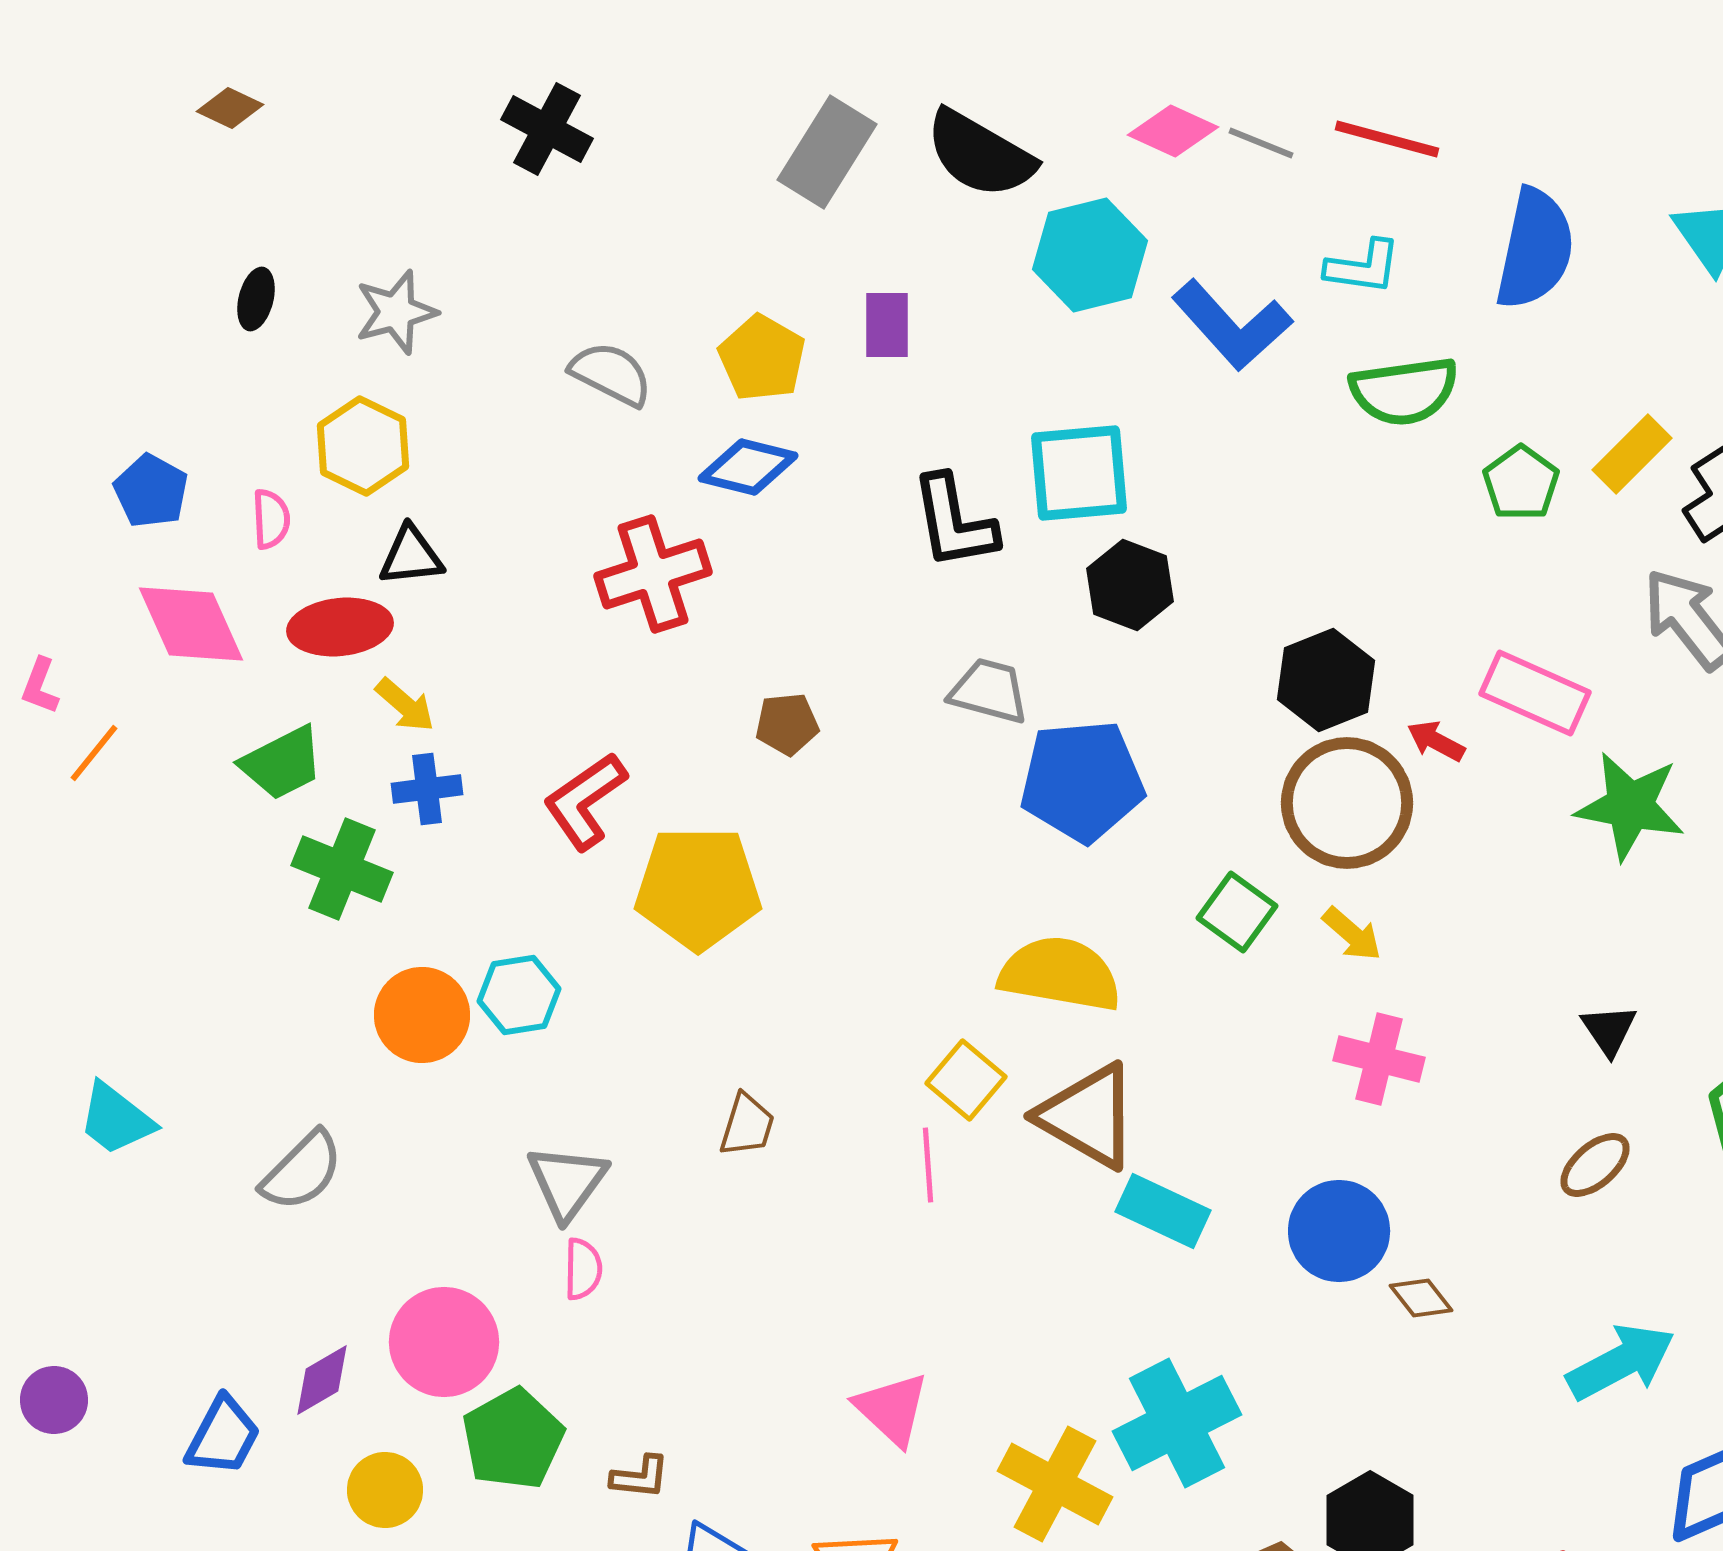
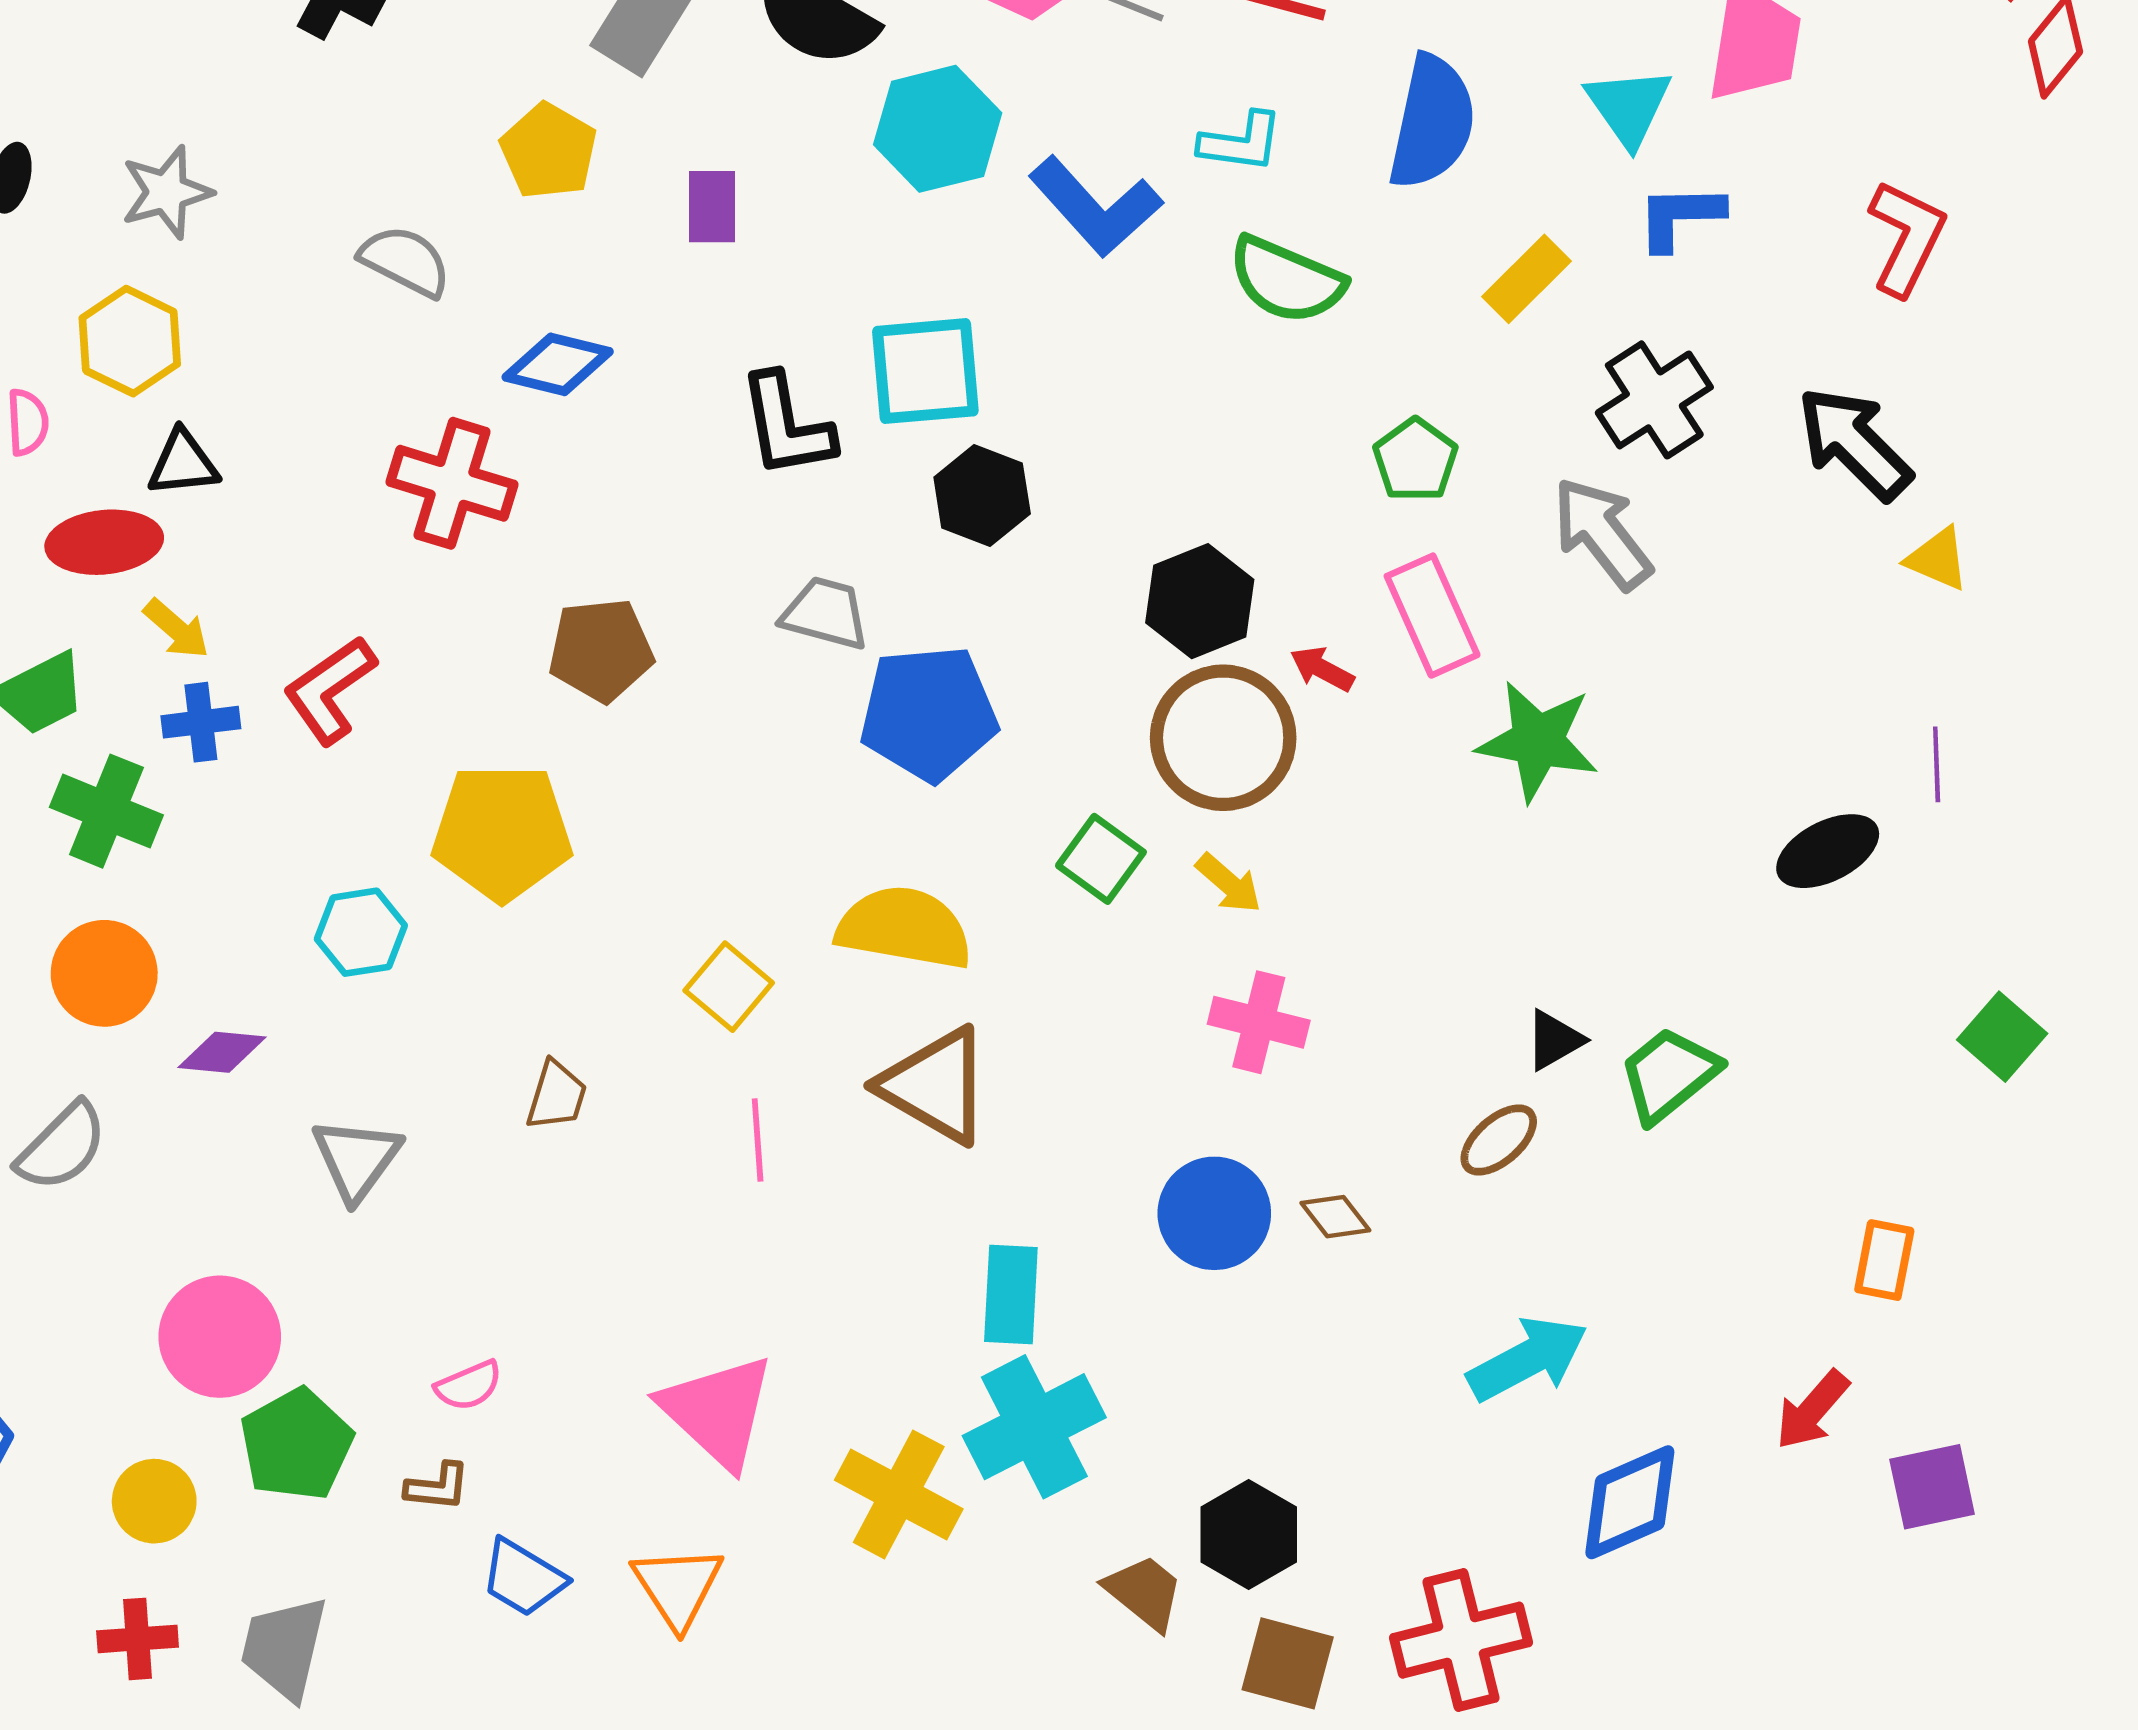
yellow pentagon: (762, 358) -> (549, 151), moved
green semicircle: (1404, 391) -> (1287, 280), turned 31
yellow rectangle: (1632, 454) -> (1527, 279), moved
green pentagon: (1521, 483) -> (1415, 460), moved
red cross: (653, 574) -> (452, 483), turned 35
pink rectangle: (1535, 693) -> (1432, 616), turned 42
brown pentagon: (787, 724) -> (601, 650), size x1.5
red L-shape: (585, 801) -> (330, 690), moved
cyan hexagon: (519, 995) -> (361, 932), moved
orange circle: (422, 1015) -> (104, 973), moved
black triangle: (1609, 1030) -> (1554, 1040), moved, turned 34
yellow square: (966, 1080) -> (729, 987), moved
cyan rectangle: (1163, 1211) -> (1011, 1294), moved, turned 68
pink semicircle: (583, 1269) -> (469, 1386), moved, turned 66
brown diamond: (1421, 1298) -> (1335, 1217), moved
purple diamond: (322, 1380) -> (222, 1052), moved, turned 36
pink triangle: (892, 1409) -> (718, 1411), size x1.4

